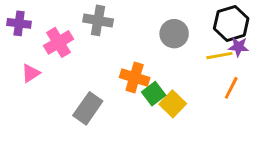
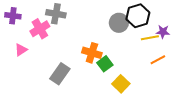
gray cross: (98, 20) -> (56, 14), moved
black hexagon: (231, 23) -> (138, 16), moved
orange line: (231, 88) -> (158, 60), turned 35
yellow square: (173, 104) -> (121, 84), moved

